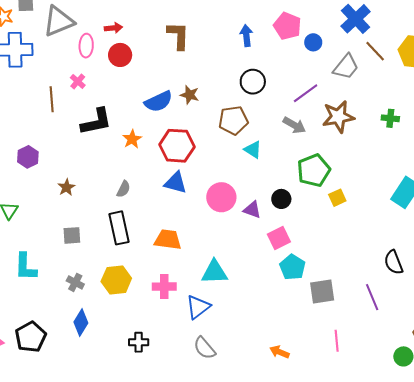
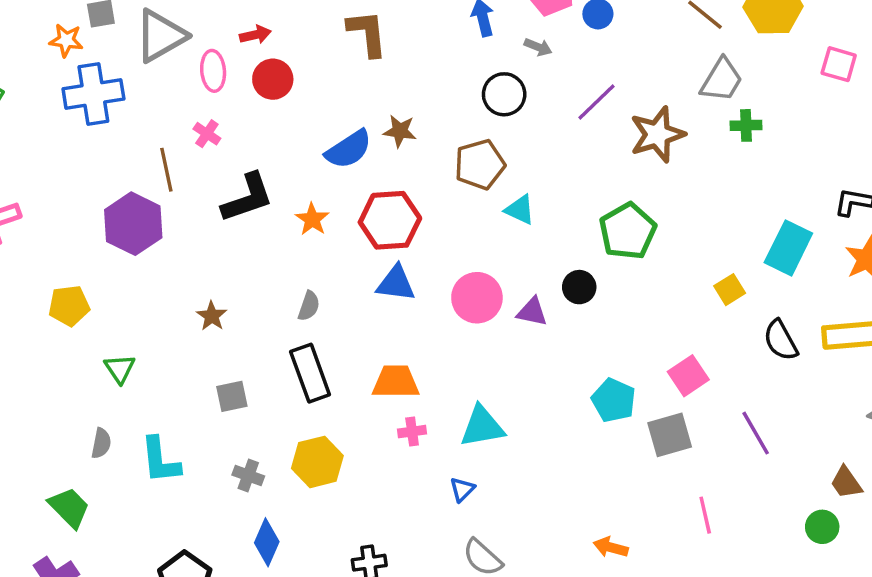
gray trapezoid: (346, 67) -> (722, 80), moved
gray arrow: (294, 125) -> (538, 47), moved, size x0.7
purple hexagon: (28, 157) -> (133, 224), moved, size x1.6
yellow square: (337, 198) -> (730, 290), moved
pink square: (279, 238) -> (688, 376), moved
black semicircle: (394, 262) -> (781, 340), moved
pink cross: (164, 287) -> (412, 432), moved, size x0.7
blue triangle: (198, 307) -> (462, 489), size x0.6

